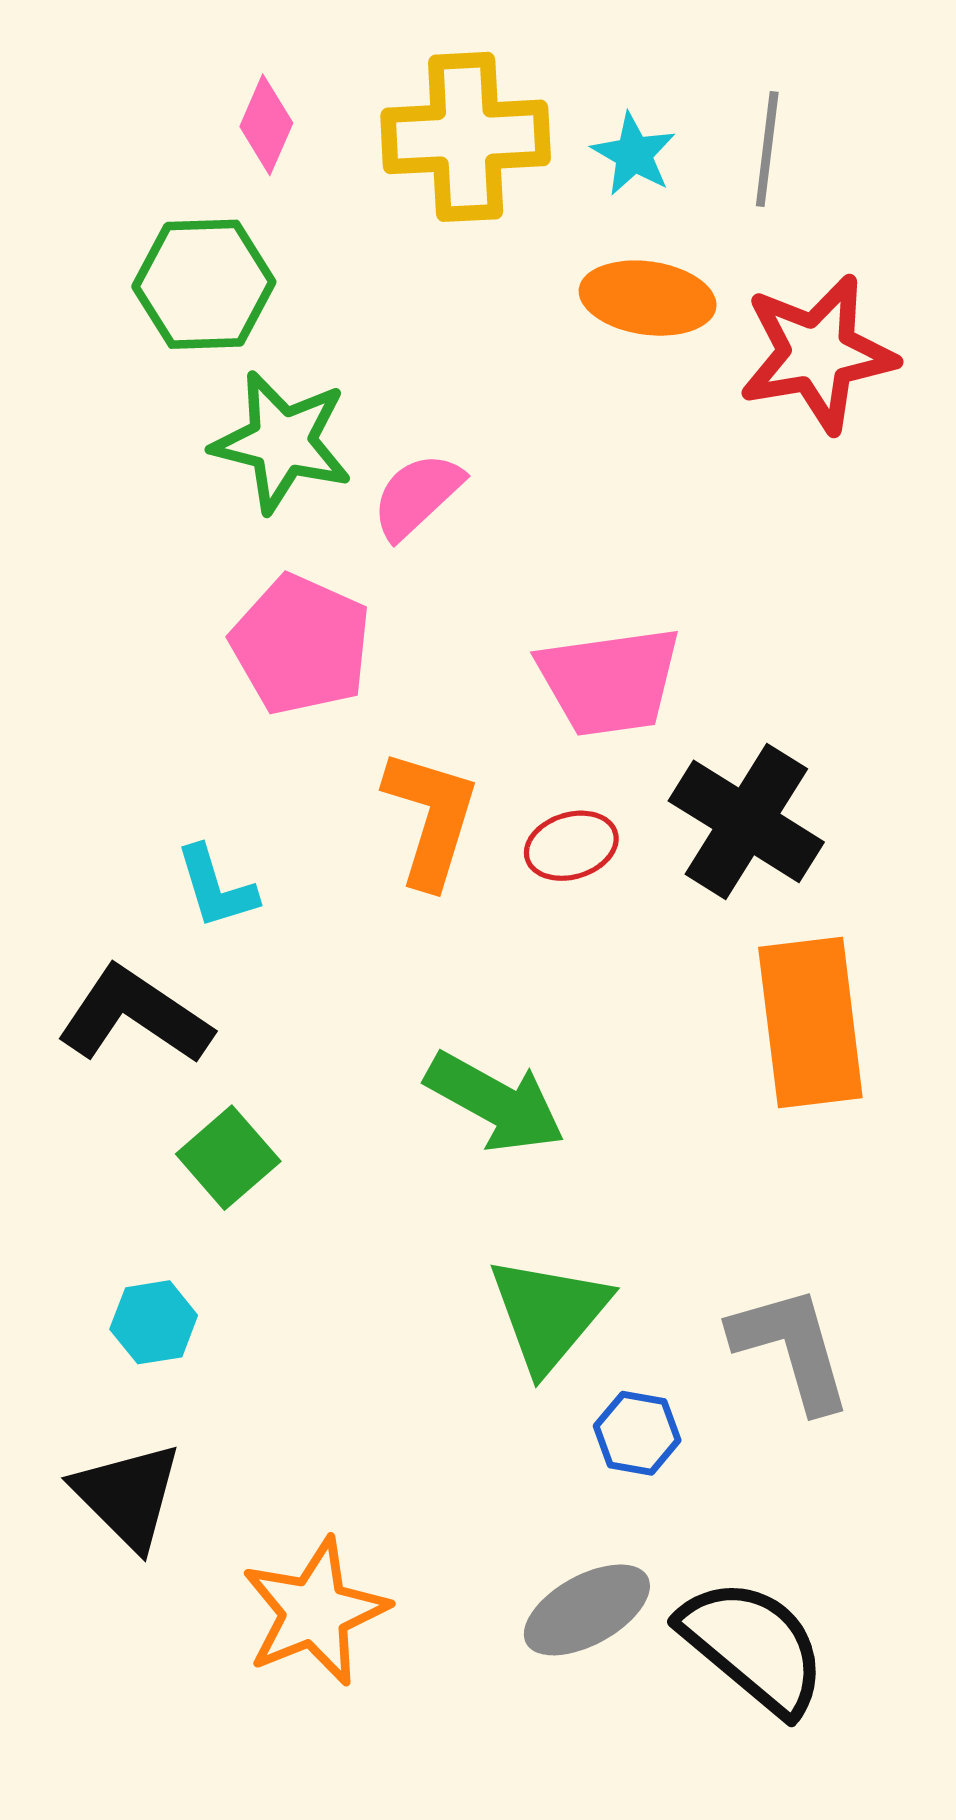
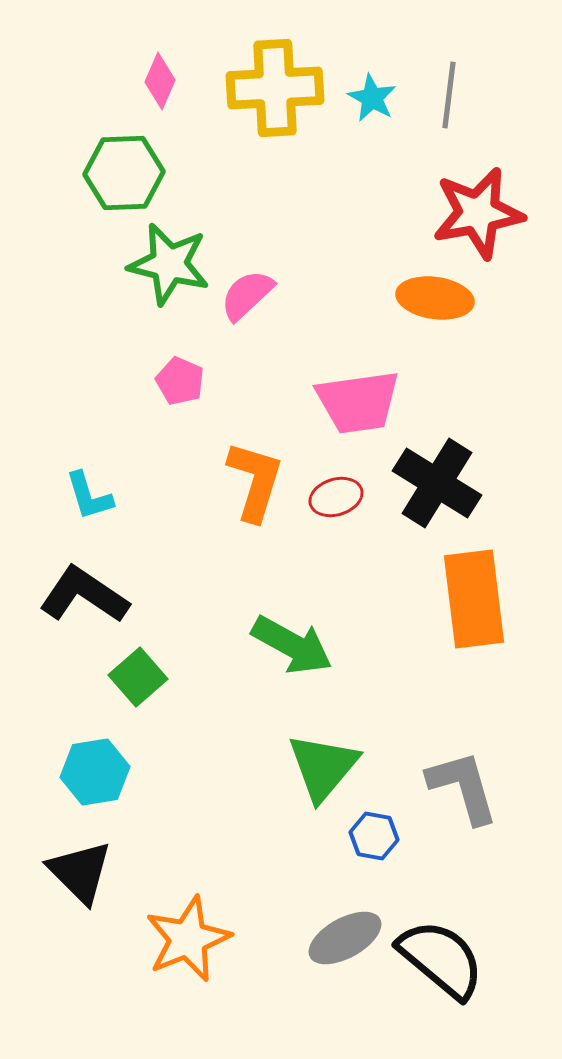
orange ellipse: (648, 298) -> (435, 298), moved
pink pentagon: (301, 645) -> (180, 381), size x0.6
cyan L-shape: (216, 887) -> (89, 496), moved
cyan hexagon: (154, 1322) -> (95, 772), size x1.4

